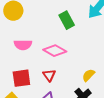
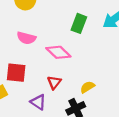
green rectangle: (67, 20) -> (79, 23), turned 36
red triangle: (49, 75) -> (54, 82), moved

